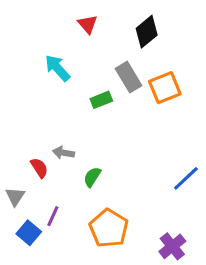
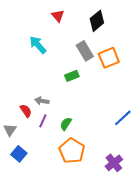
green rectangle: (101, 100) -> (72, 76), moved
green semicircle: (92, 177) -> (66, 124), moved
purple line: (53, 216) -> (43, 121), moved

